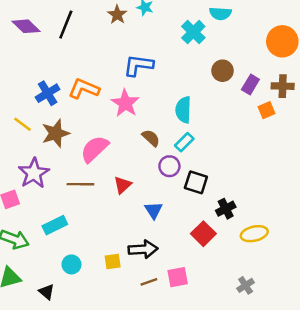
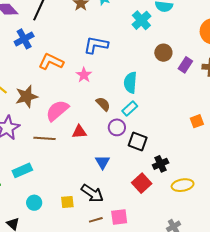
blue cross: (48, 93) -> (24, 39), moved
pink star: (125, 103) -> (84, 75), size x0.7
orange square: (267, 110) -> (197, 121), moved
red triangle: (123, 185) -> (79, 132), moved, turned 35
black arrow: (143, 249) -> (92, 193), turned 35

